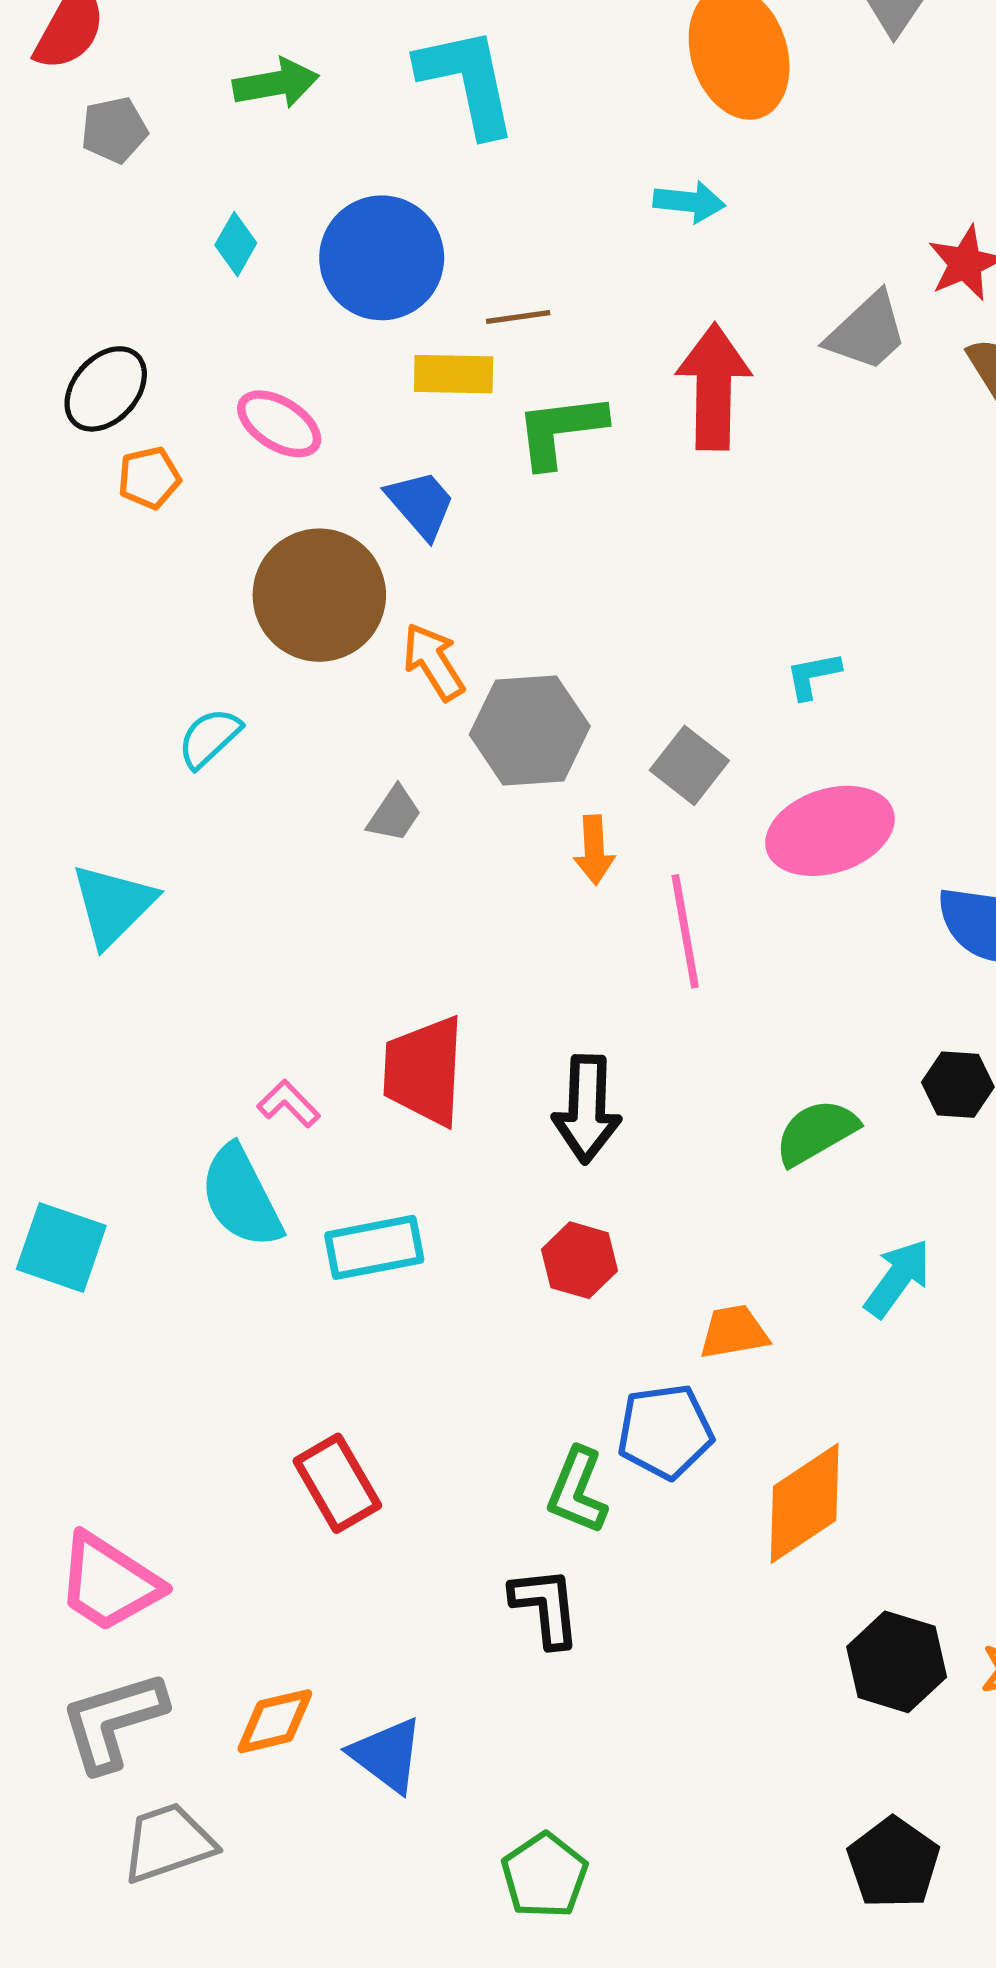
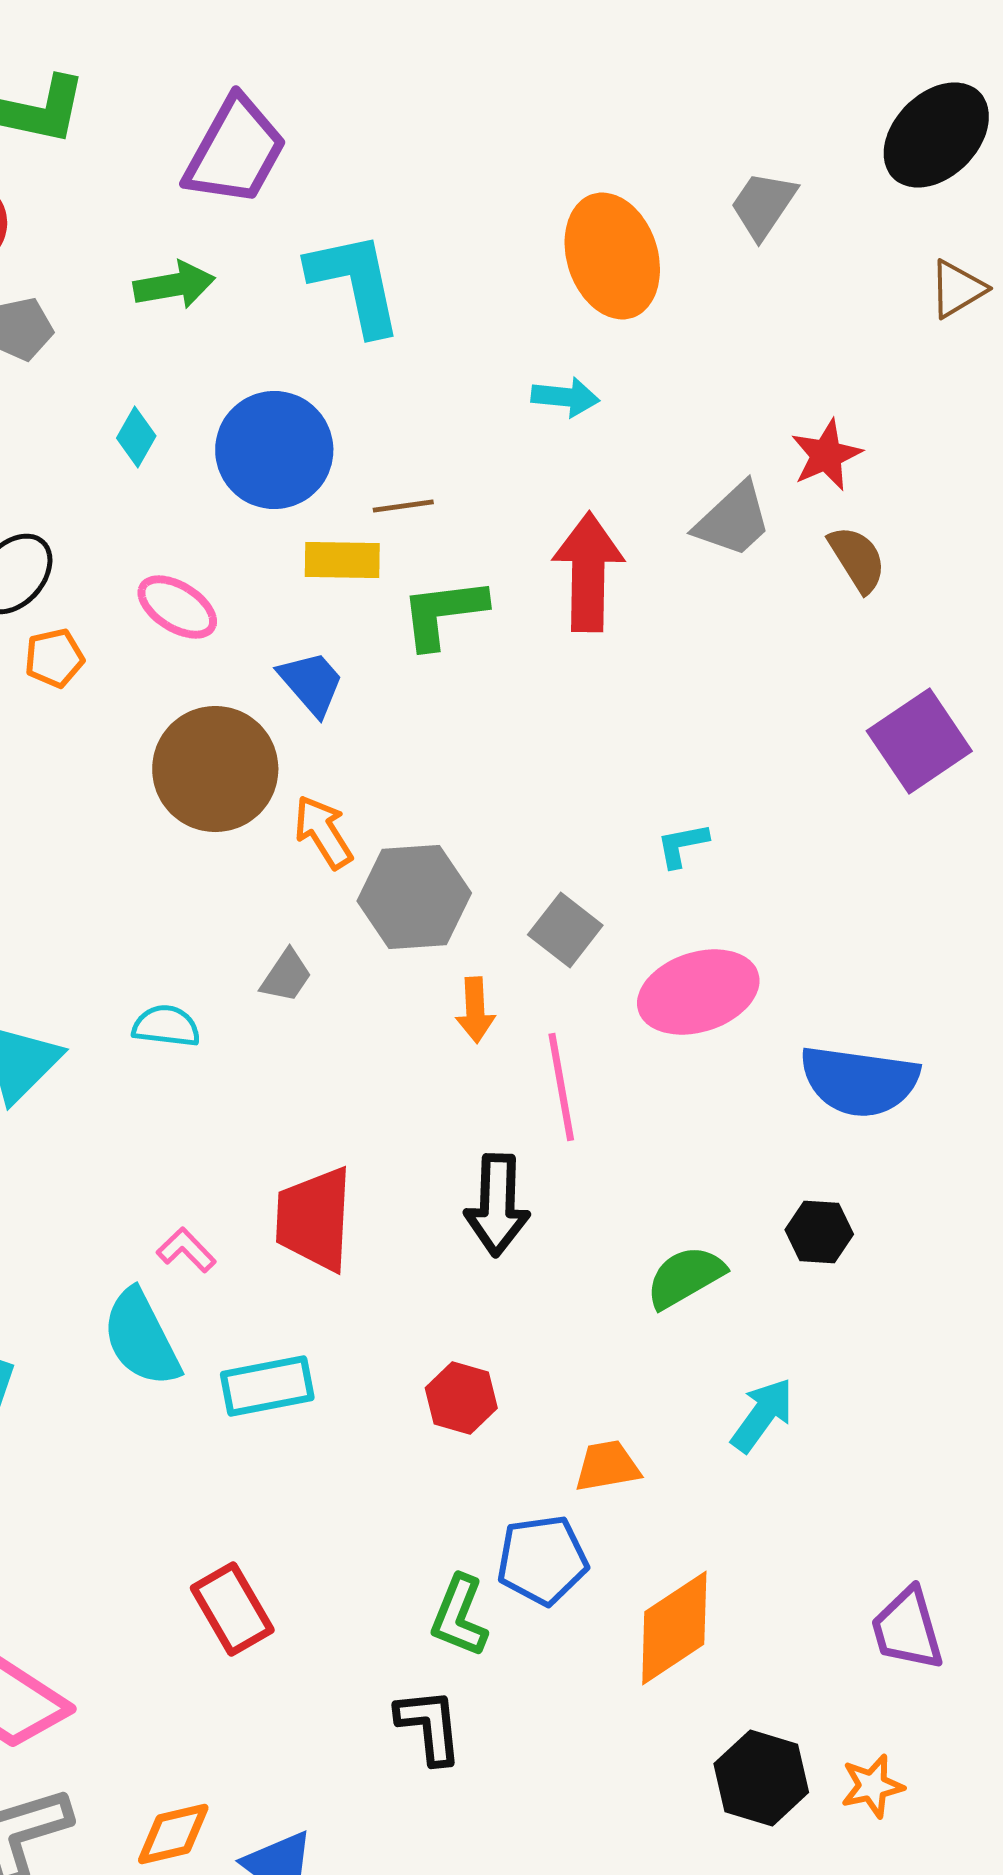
cyan semicircle: (209, 738) -> (166, 1026), moved, turned 50
black arrow: (587, 1109) -> (497, 1205), moved

